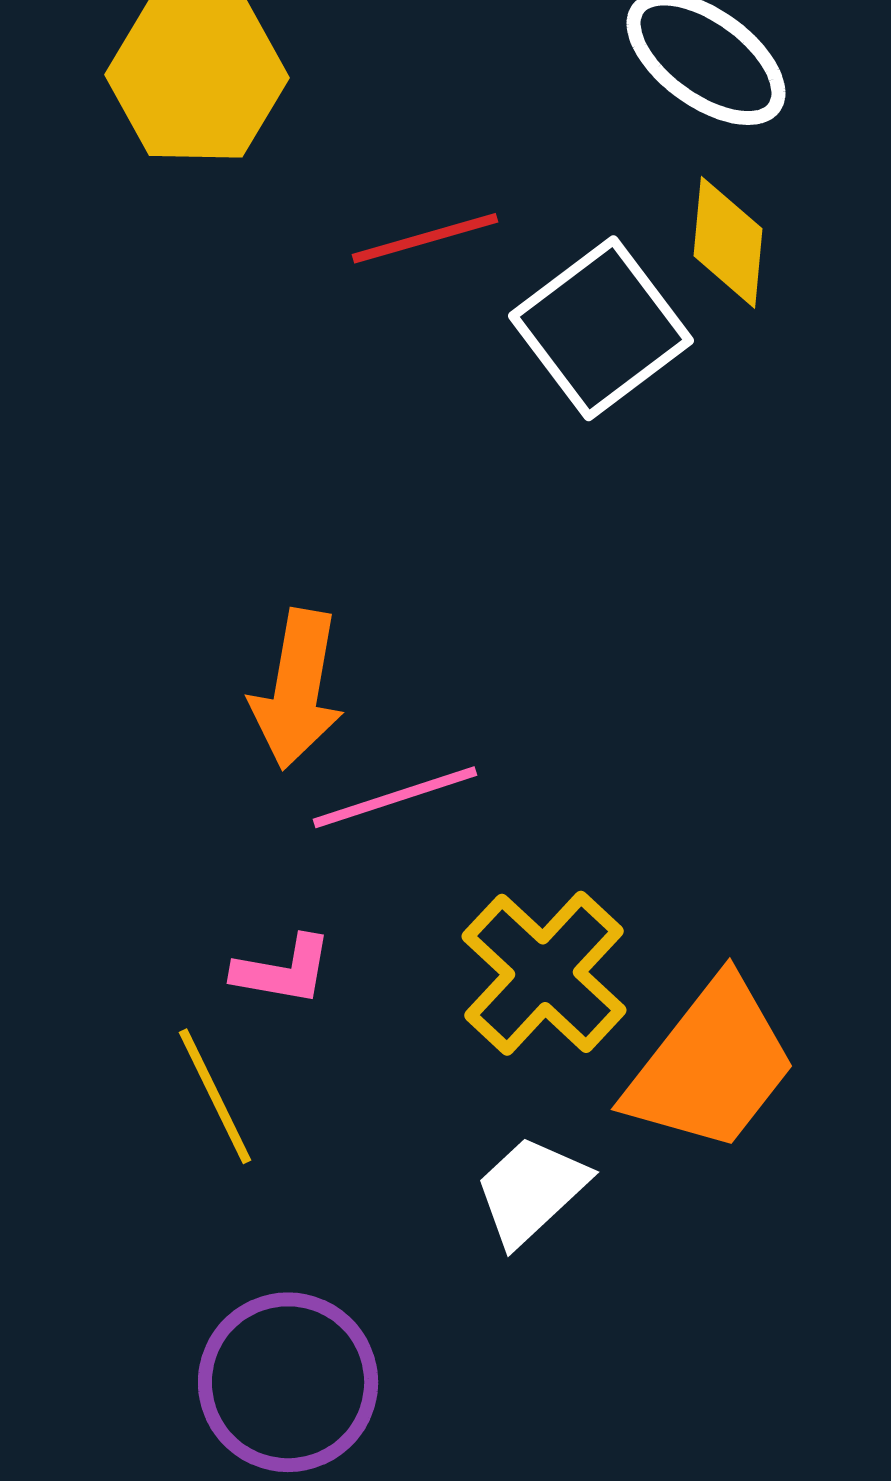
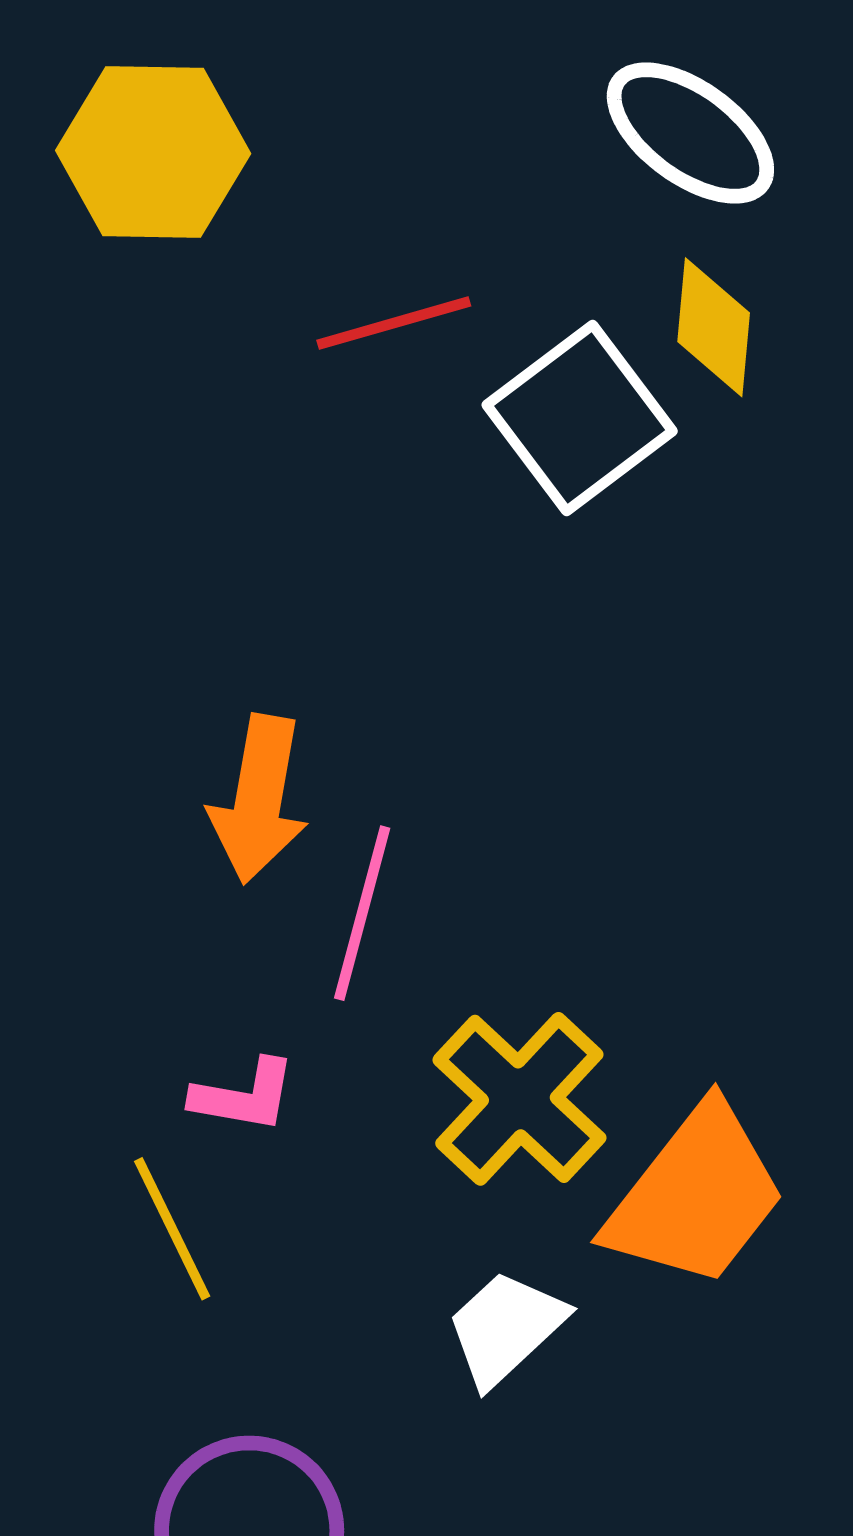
pink line: (395, 797) -> (362, 913), turned -57

